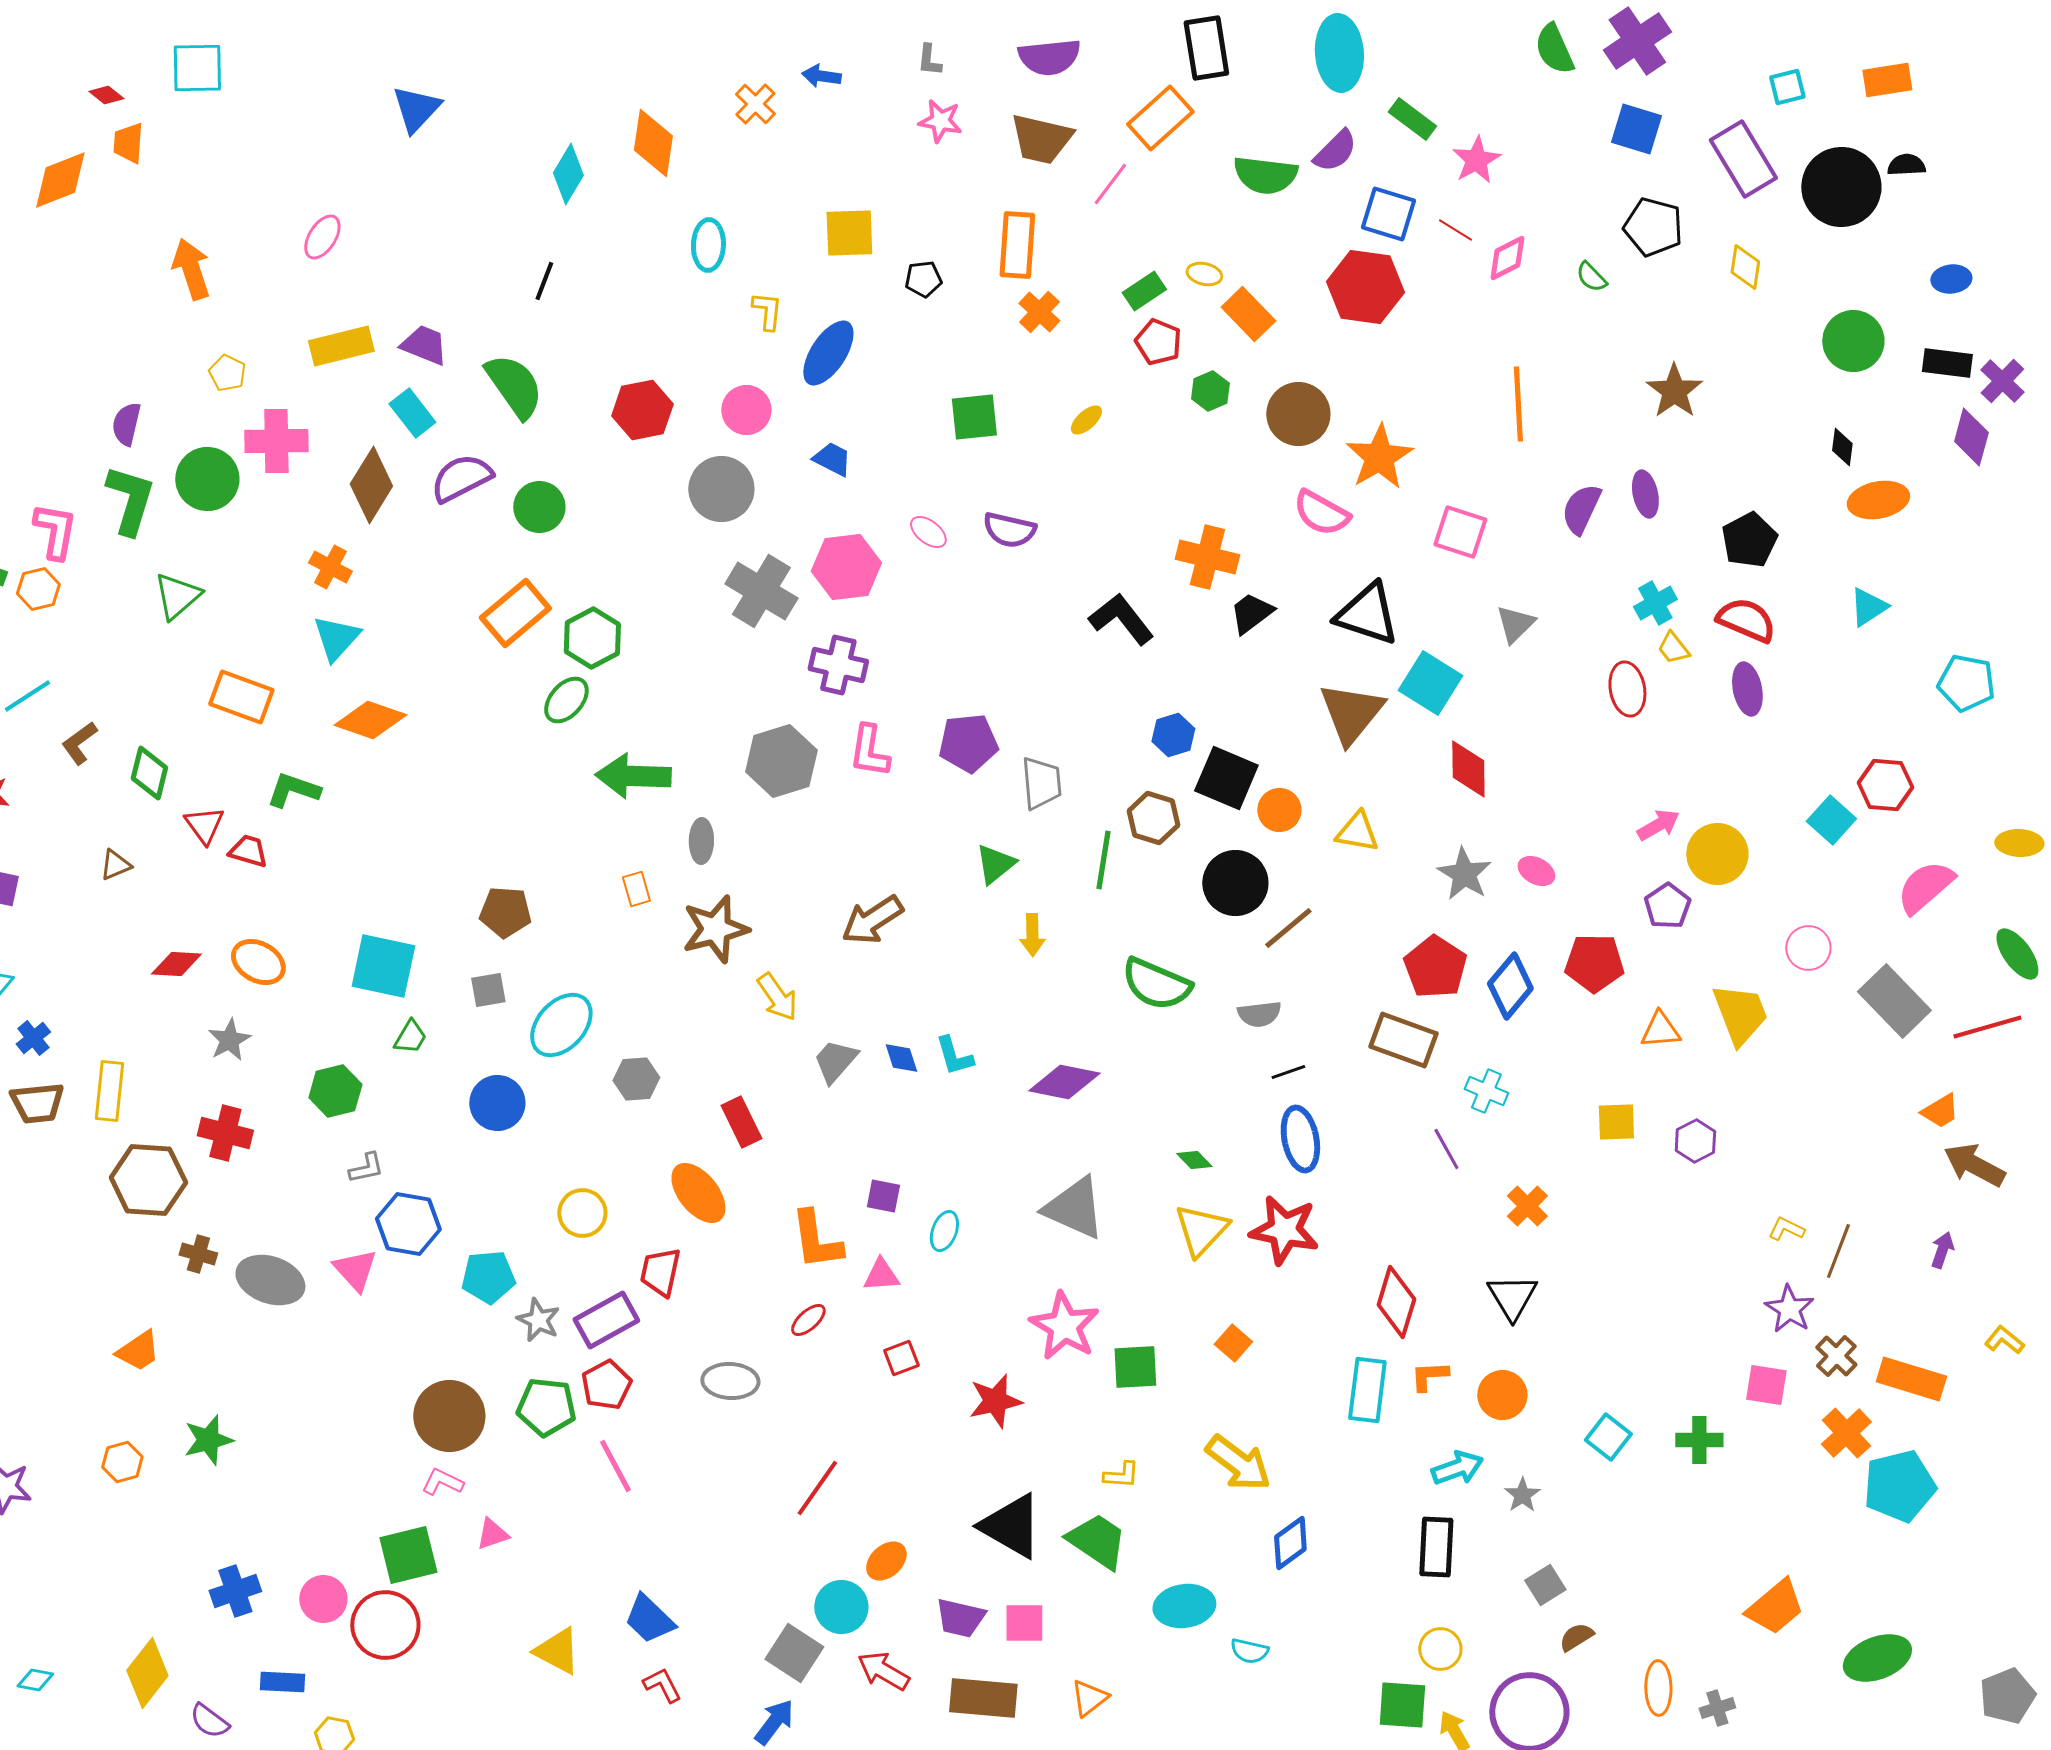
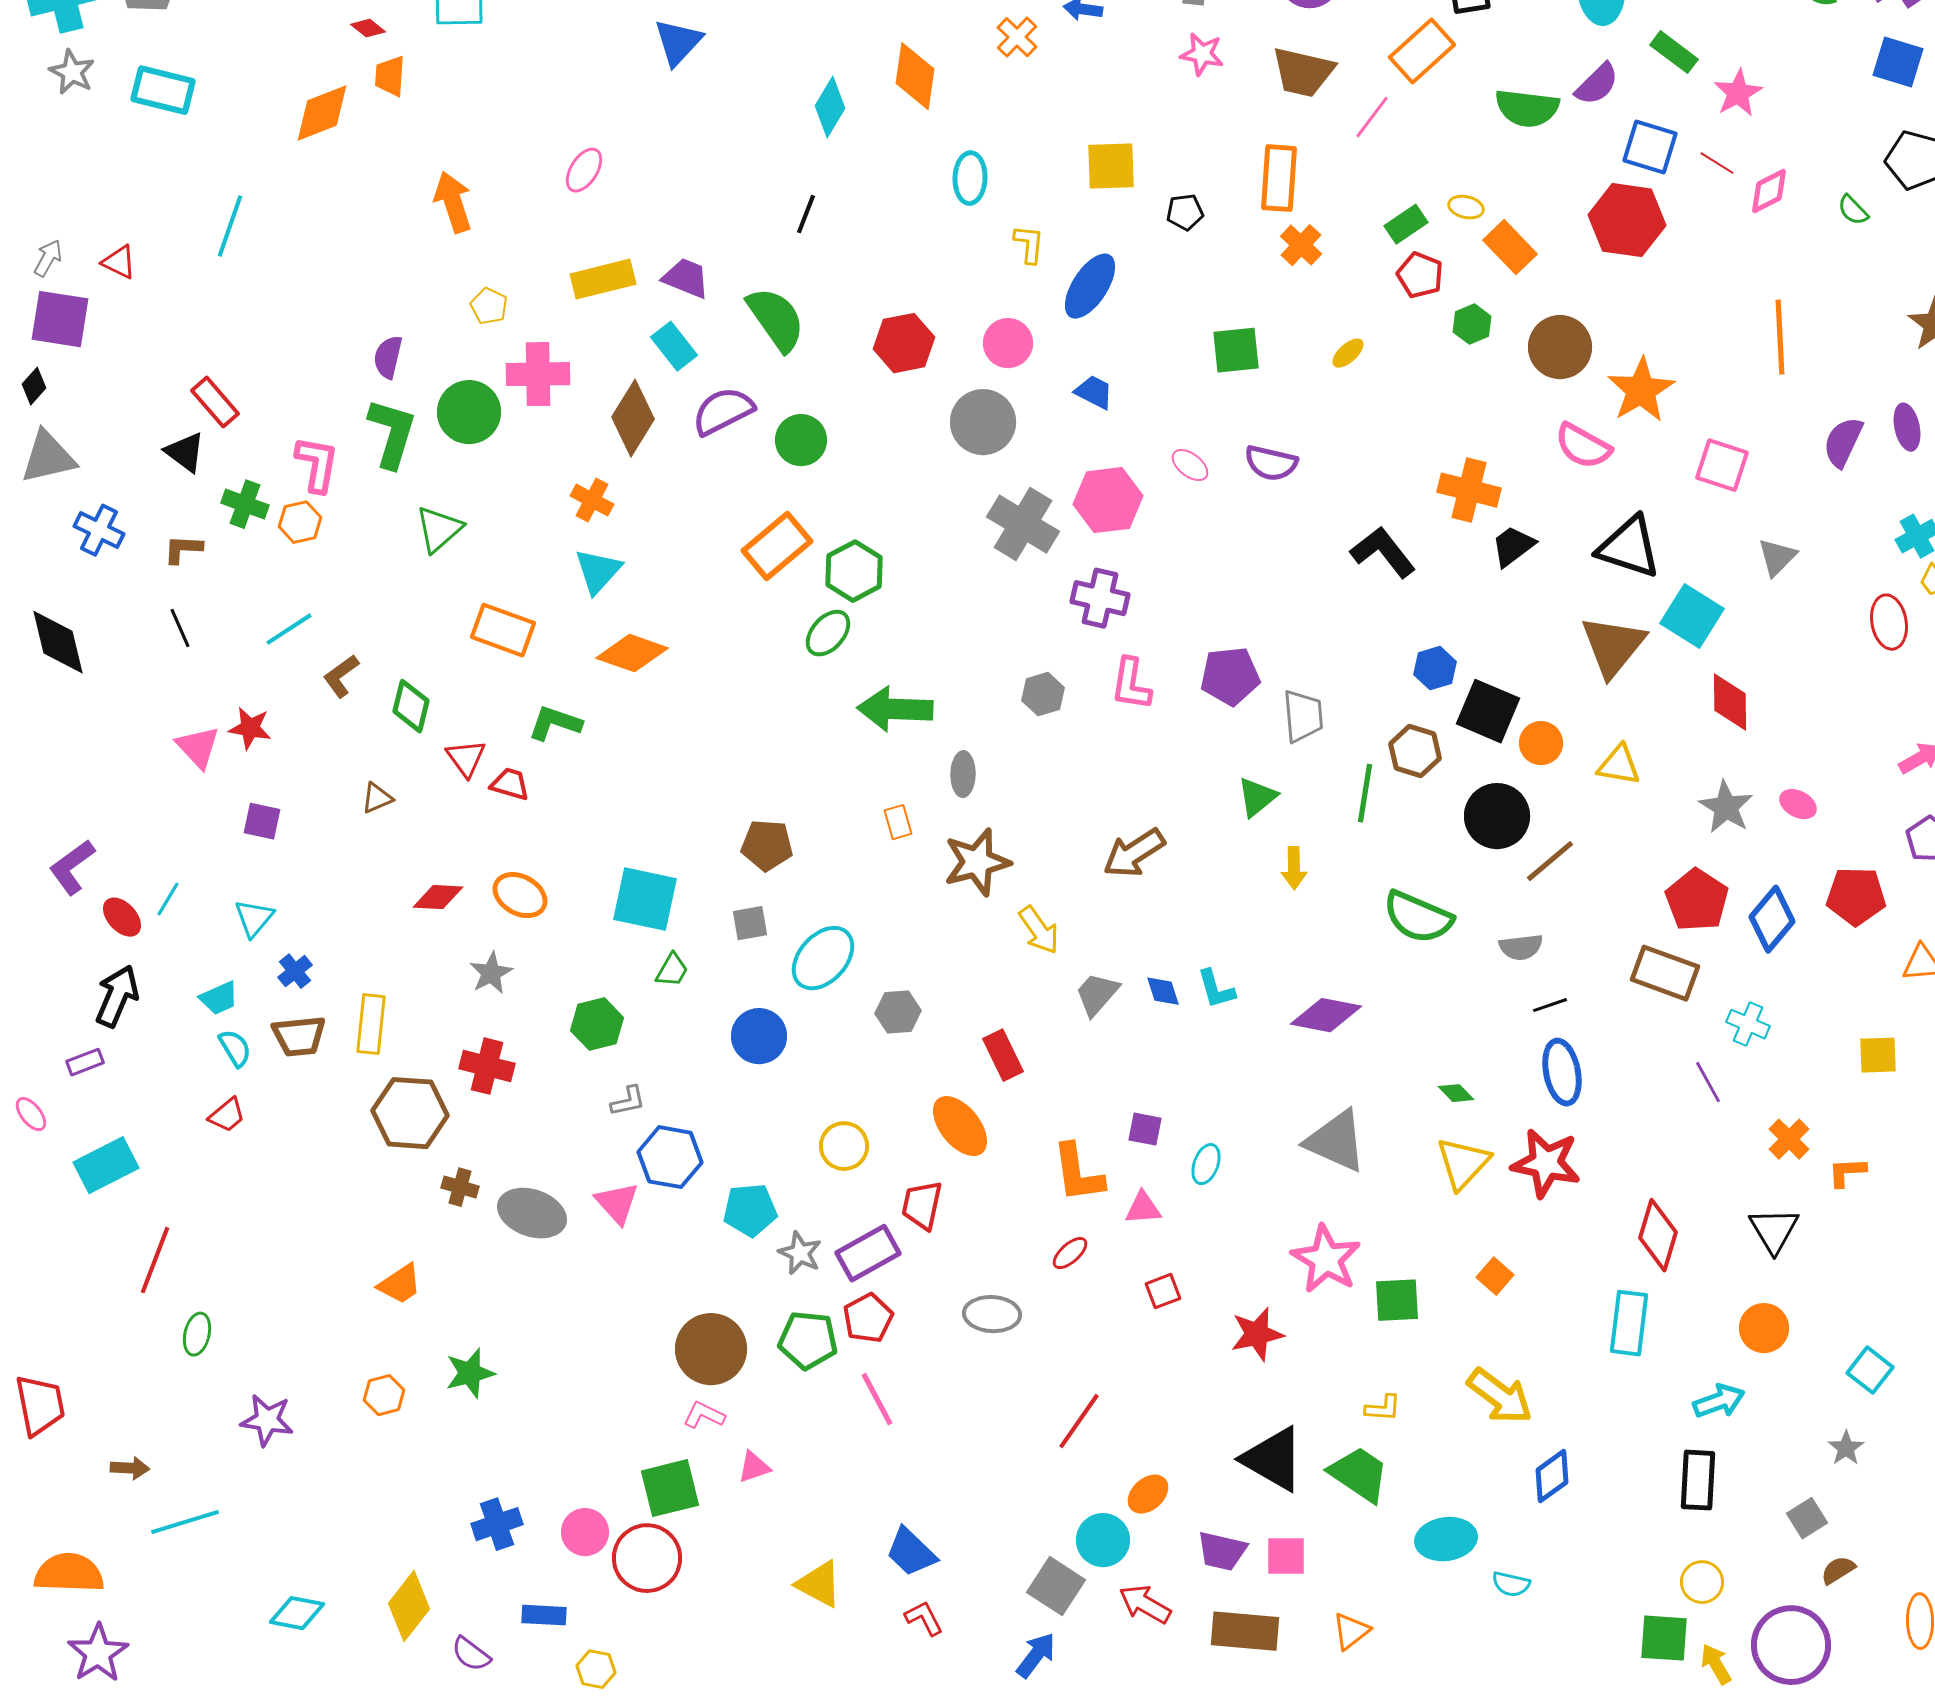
gray hexagon: (781, 761) -> (1043, 694), size x0.6
orange L-shape: (1429, 1376) -> (1847, 1172), moved
gray star: (1522, 1495) -> (1846, 1448), moved
cyan diamond: (35, 1680) -> (297, 1613), size x1.5

